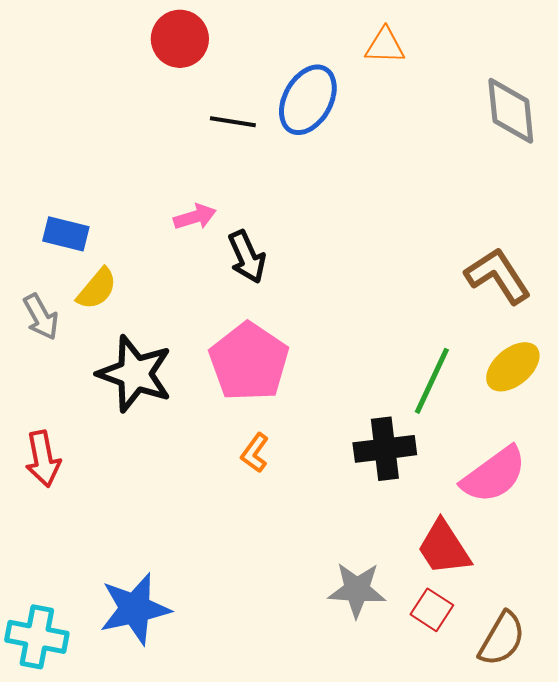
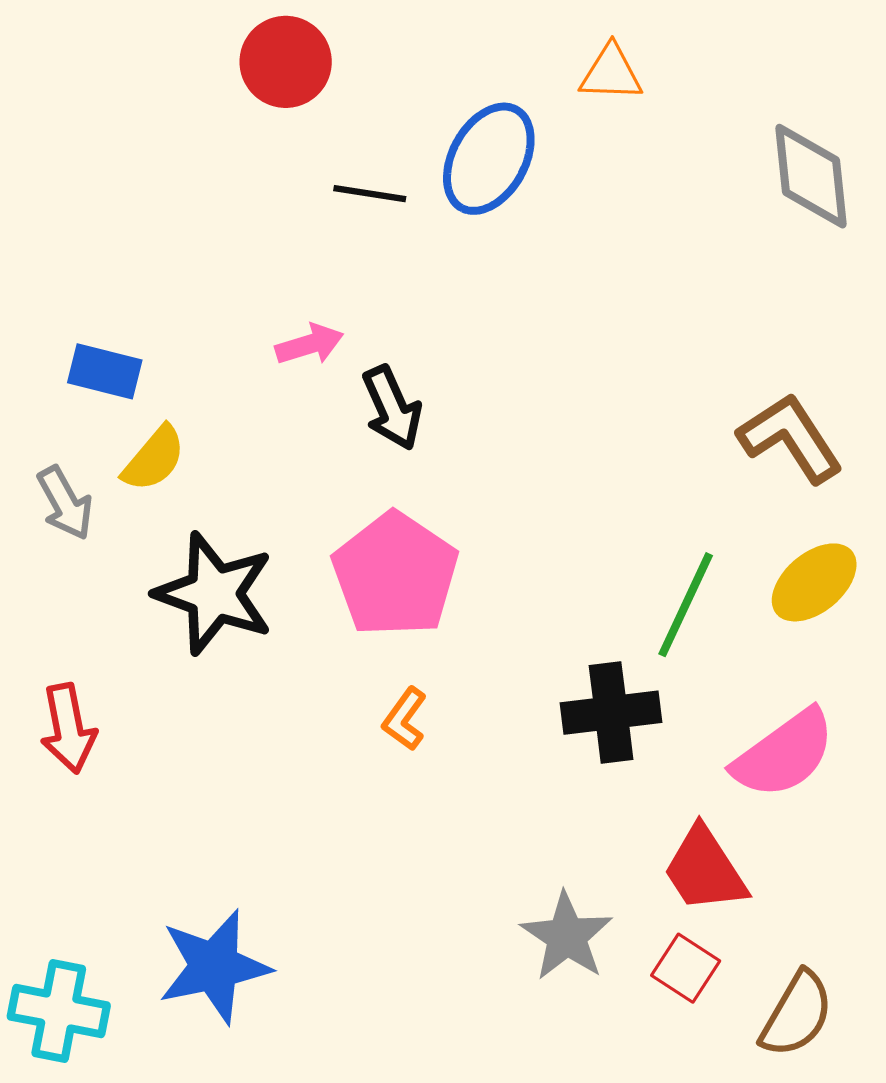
gray star: (357, 590) -> (567, 936), turned 30

